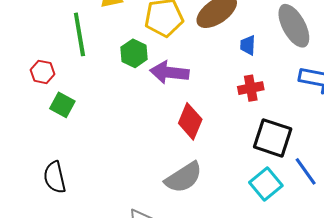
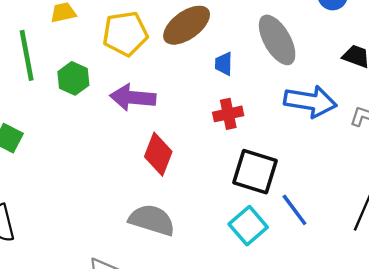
green hexagon: (134, 53) -> (73, 78), moved
gray semicircle: (184, 177) -> (152, 220), turned -129

